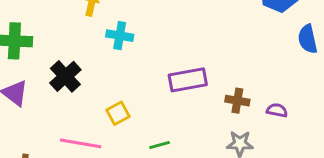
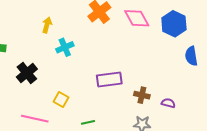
cyan cross: (120, 36) -> (65, 47), turned -36
yellow square: (118, 113) -> (61, 100), turned -35

